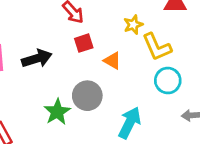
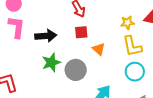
yellow star: (133, 25) -> (127, 23), moved
green star: (57, 112) -> (51, 63), moved

